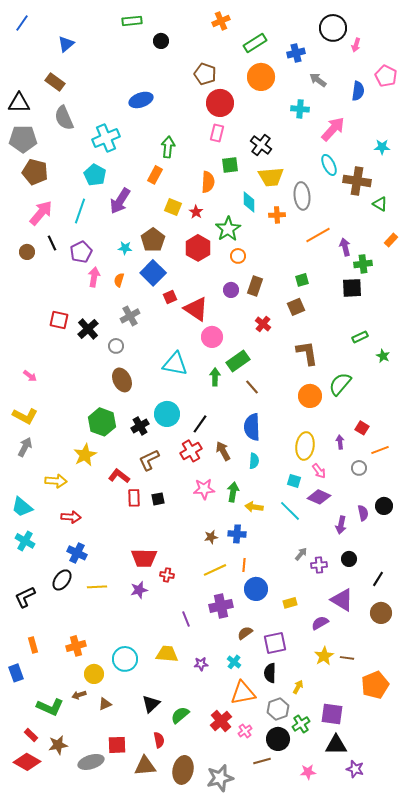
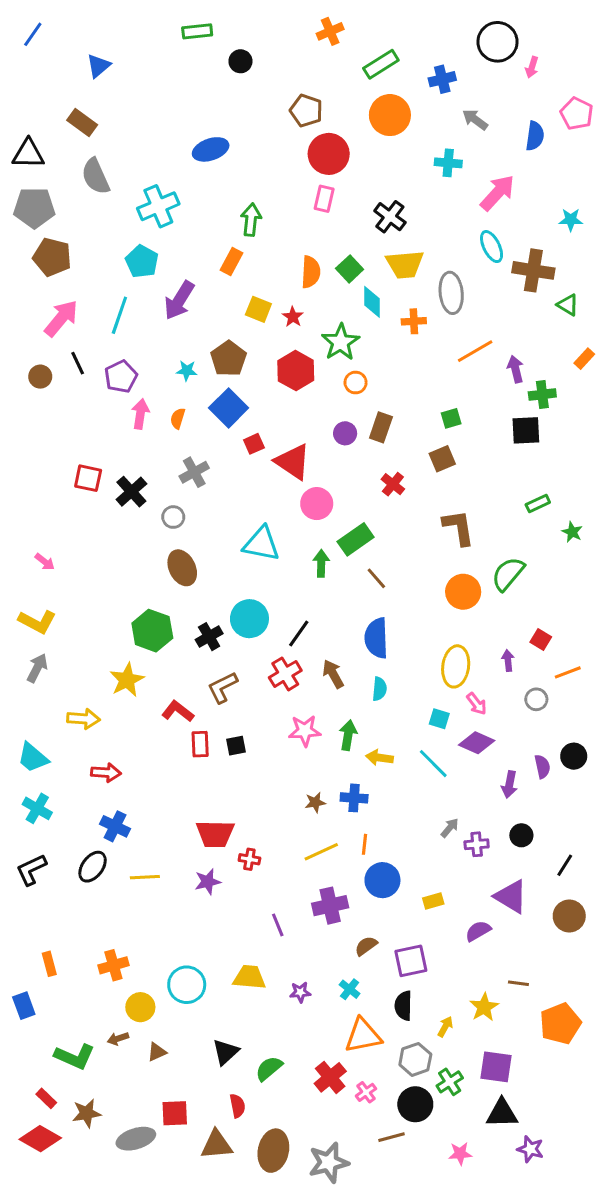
green square: (230, 165) -> (350, 269), moved, turned -36
black L-shape: (25, 597) -> (31, 870), moved
yellow star: (324, 656) -> (484, 1007), moved

